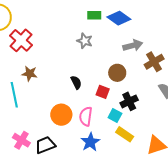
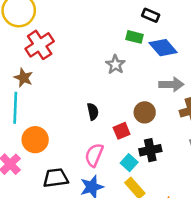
brown star: (30, 74) -> (24, 78), moved
red square: (103, 92) -> (122, 131), turned 32
orange circle: (61, 115) -> (35, 140), moved
black trapezoid: (45, 145) -> (56, 178), moved

